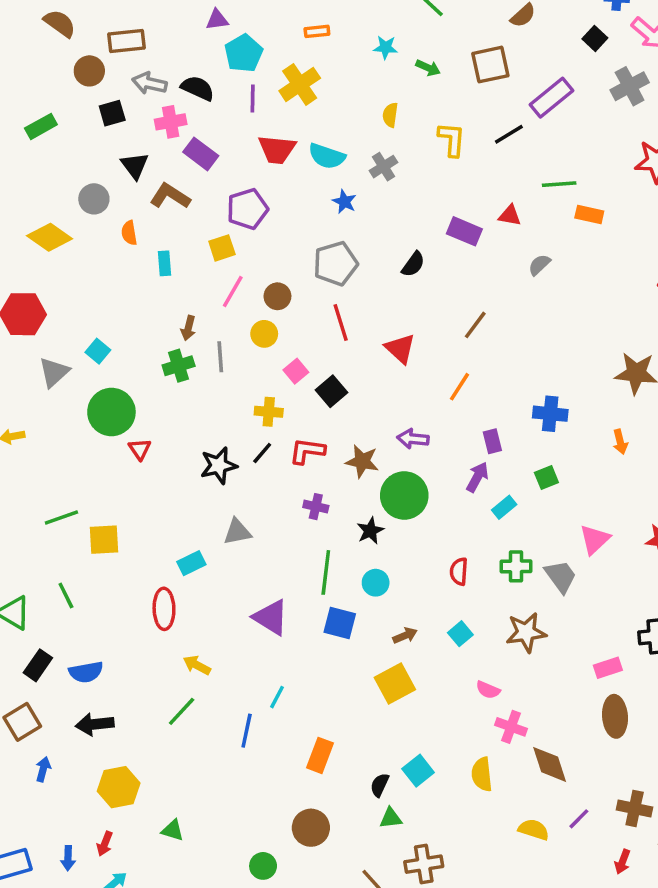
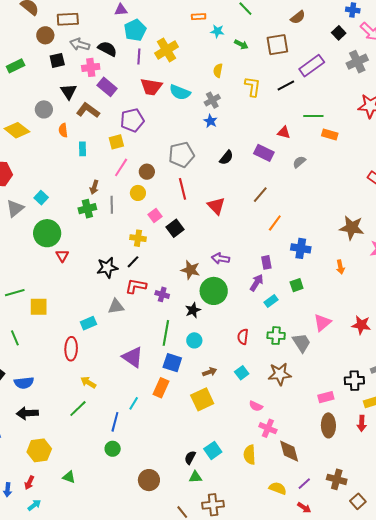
orange rectangle: (317, 31) -> (199, 17), moved
blue star: (344, 202) -> (210, 121), moved
purple rectangle: (464, 231) -> (264, 153), moved
orange line: (459, 387) -> (275, 223), moved
red L-shape: (307, 451) -> (136, 286), moved
orange rectangle: (320, 755) -> (161, 388), moved
red arrow: (623, 862) -> (304, 508), moved, turned -80
green circle: (263, 866) -> (113, 449), moved

